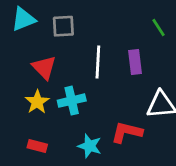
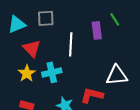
cyan triangle: (23, 19) -> (17, 24), moved
purple rectangle: (135, 62) -> (97, 30), moved

